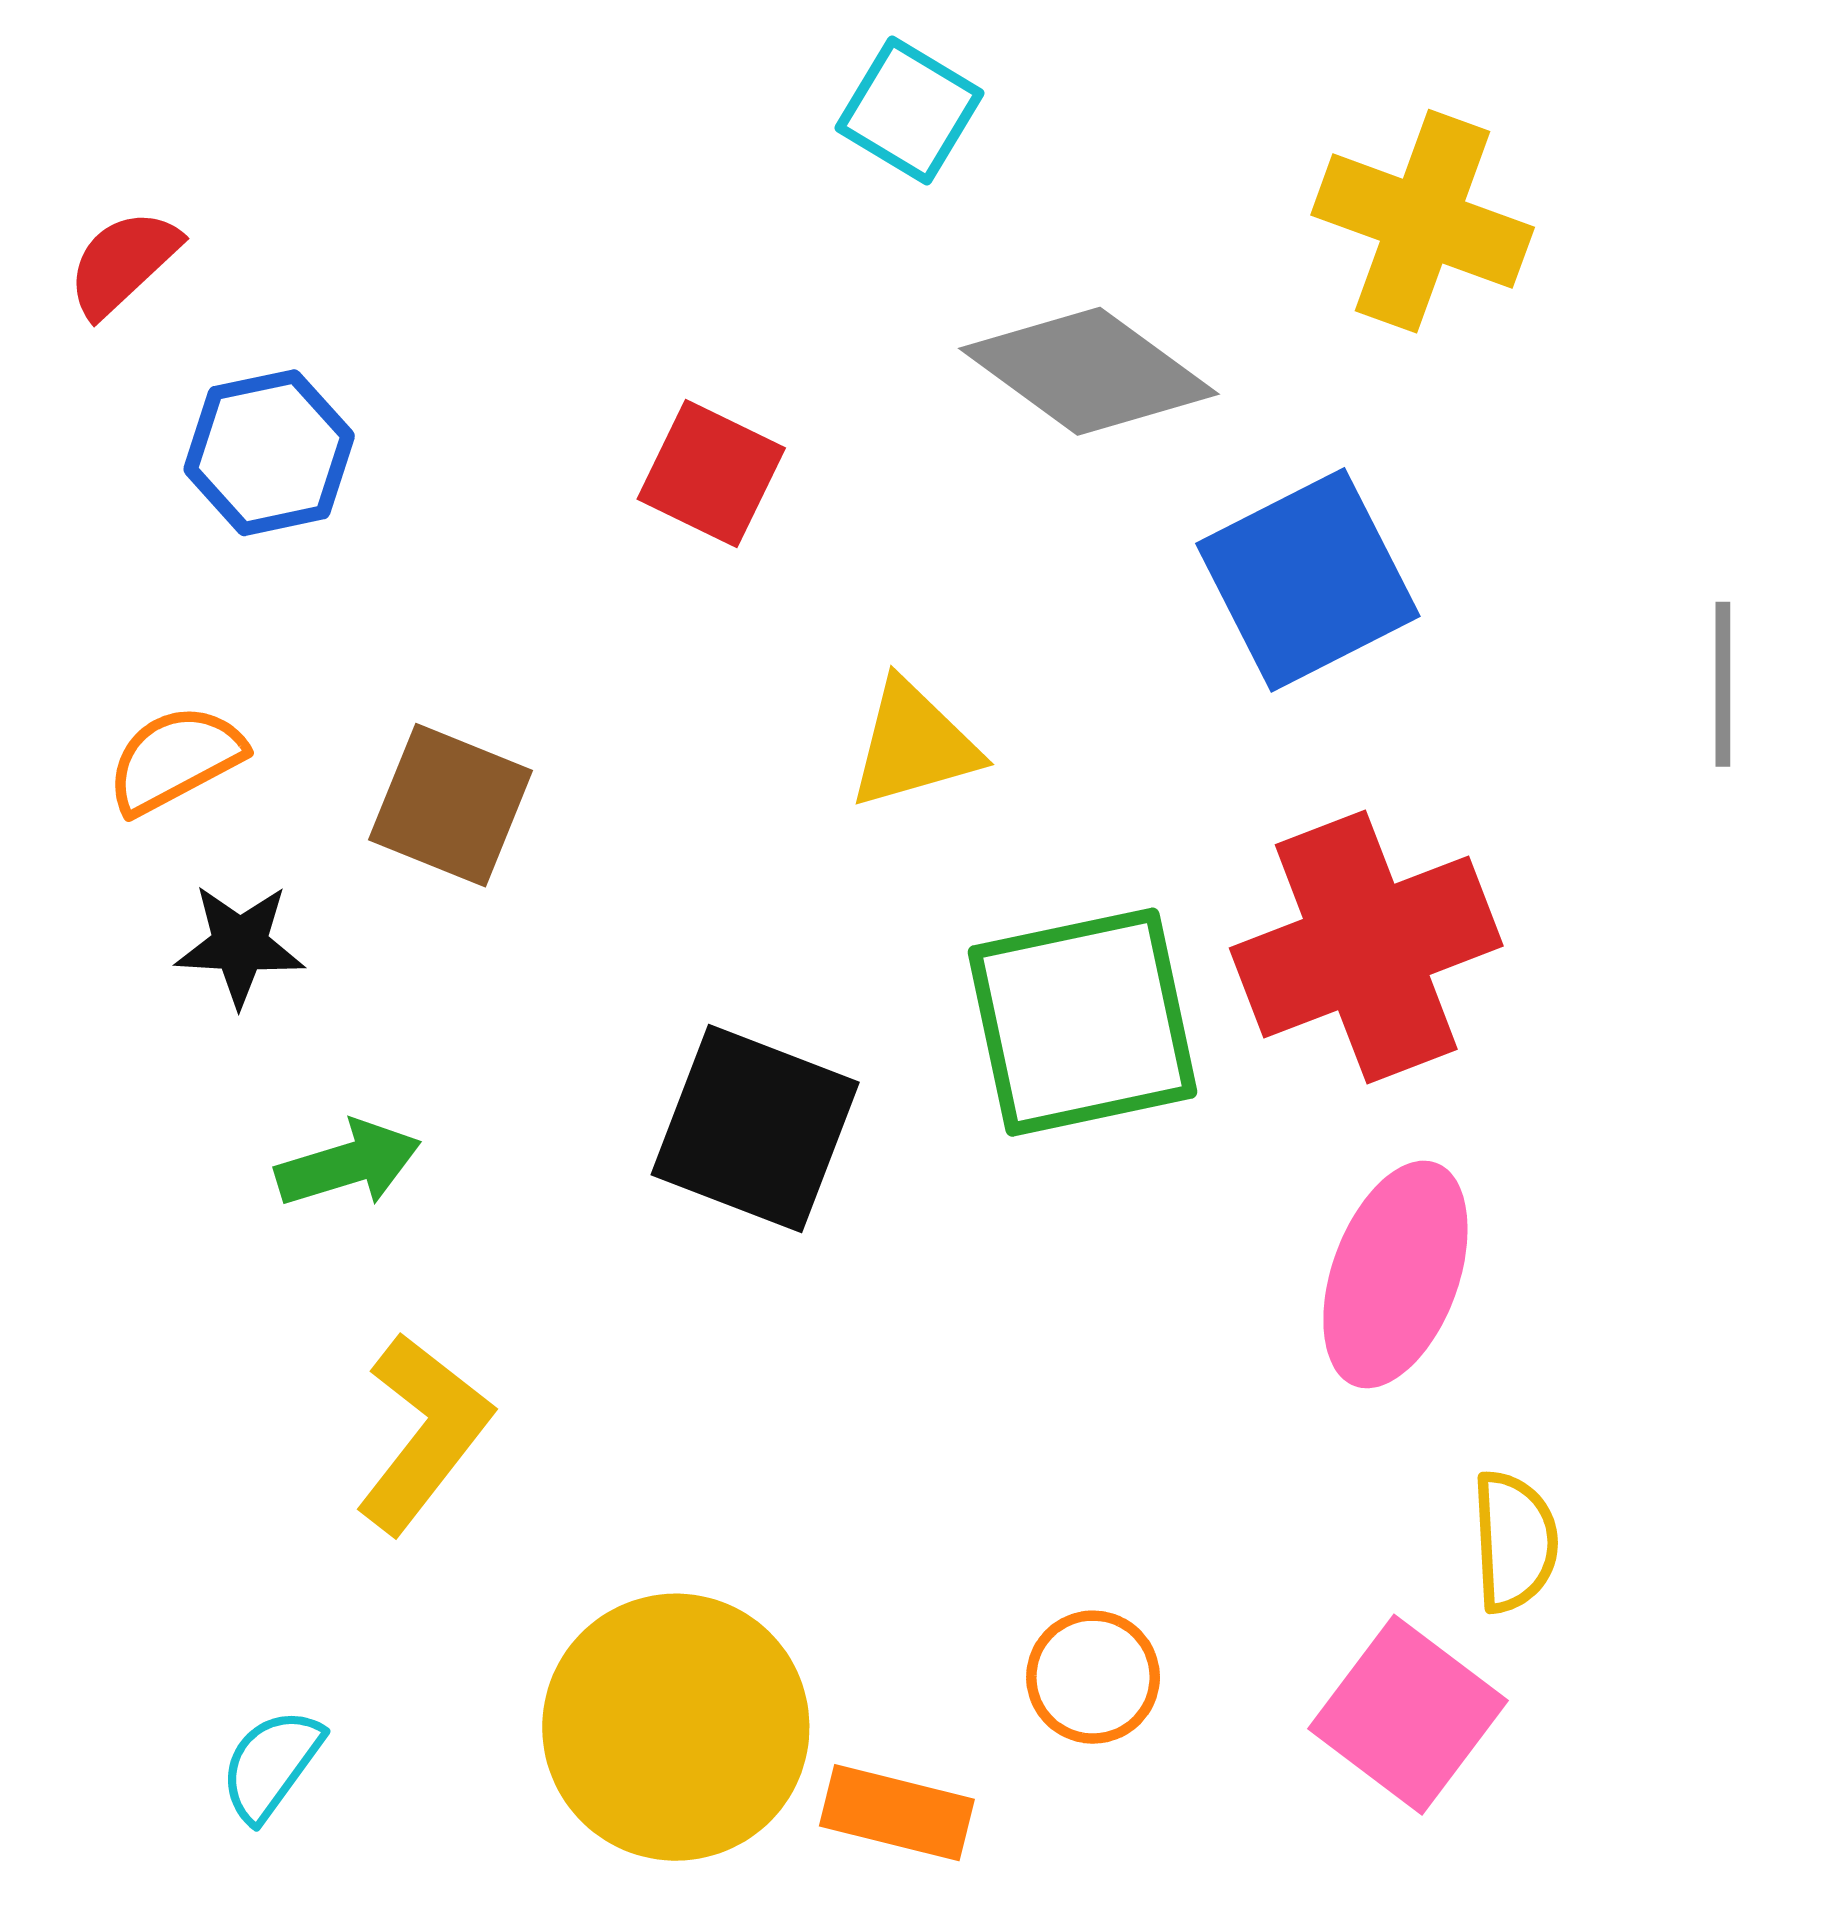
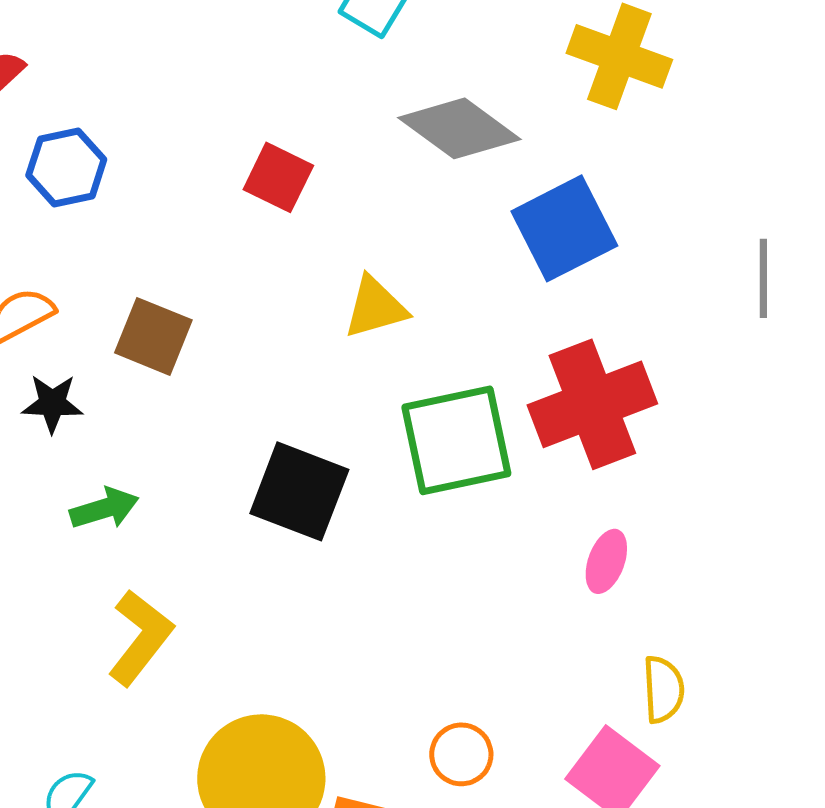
pink ellipse: (1395, 1274) -> (606, 561), size x0.6

